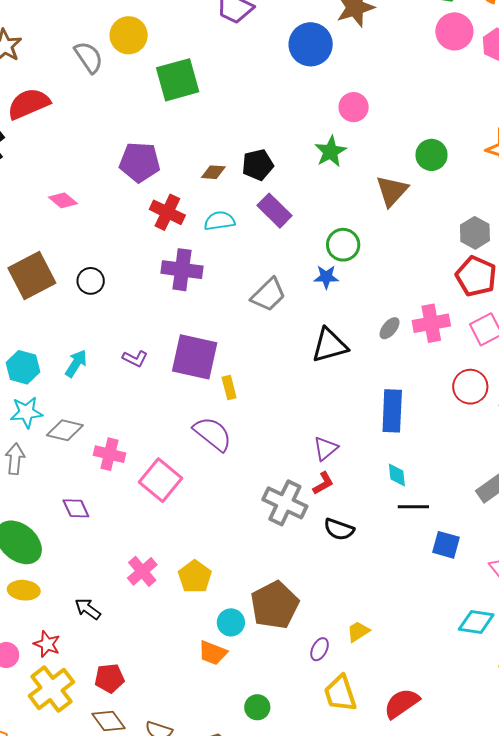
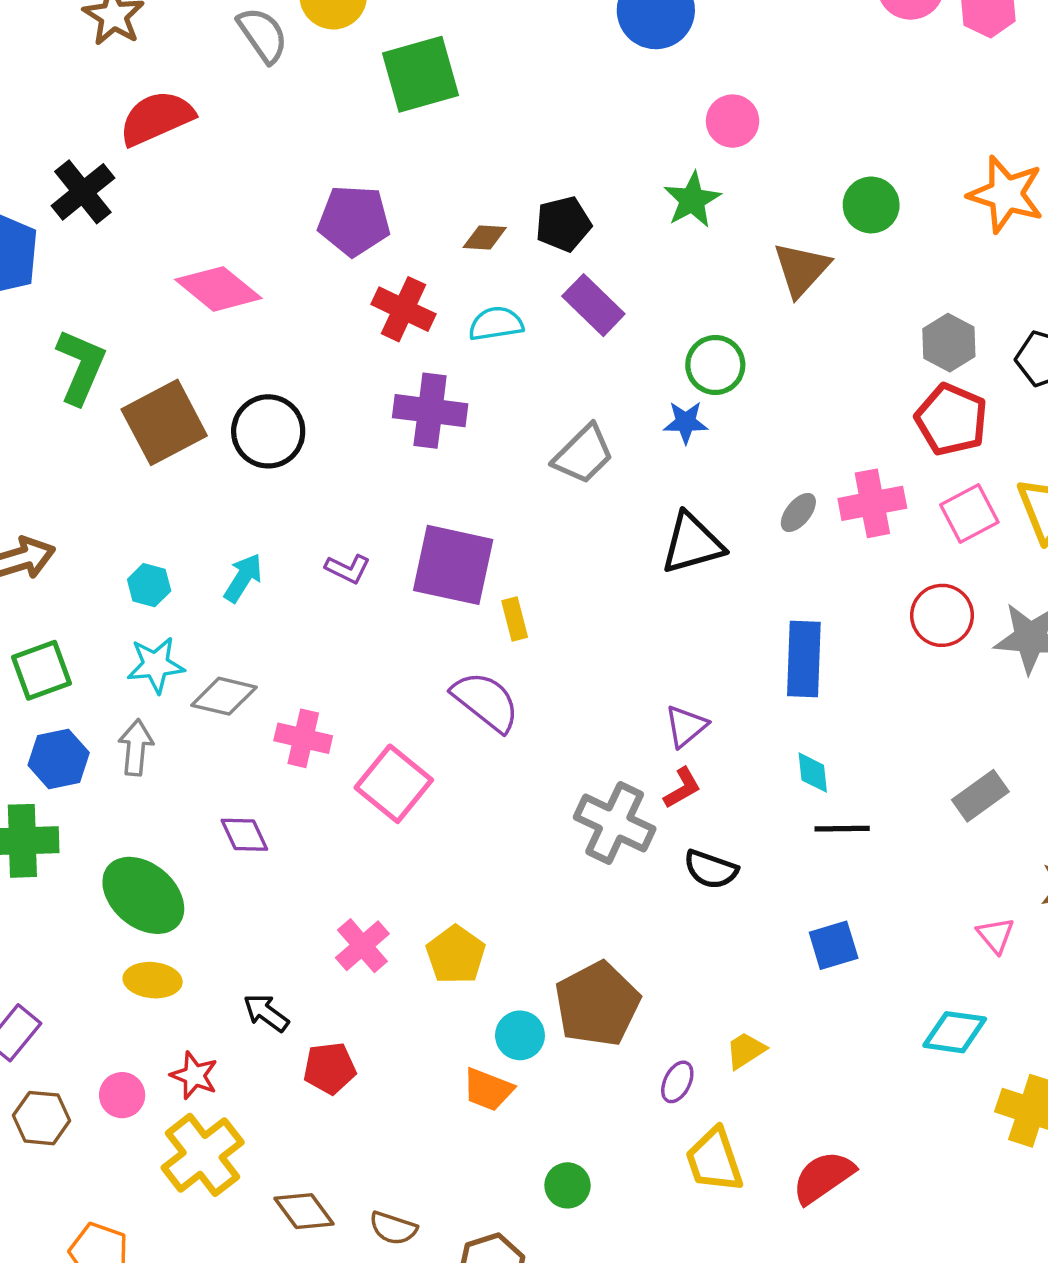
pink diamond: (63, 200) -> (218, 289), size x1.6
black circle: (91, 281) -> (268, 431), size x1.5
cyan hexagon: (23, 367) -> (149, 585), size x0.7
blue square: (446, 545) -> (834, 945), moved, turned -32
red pentagon: (109, 678) -> (330, 1068), moved

